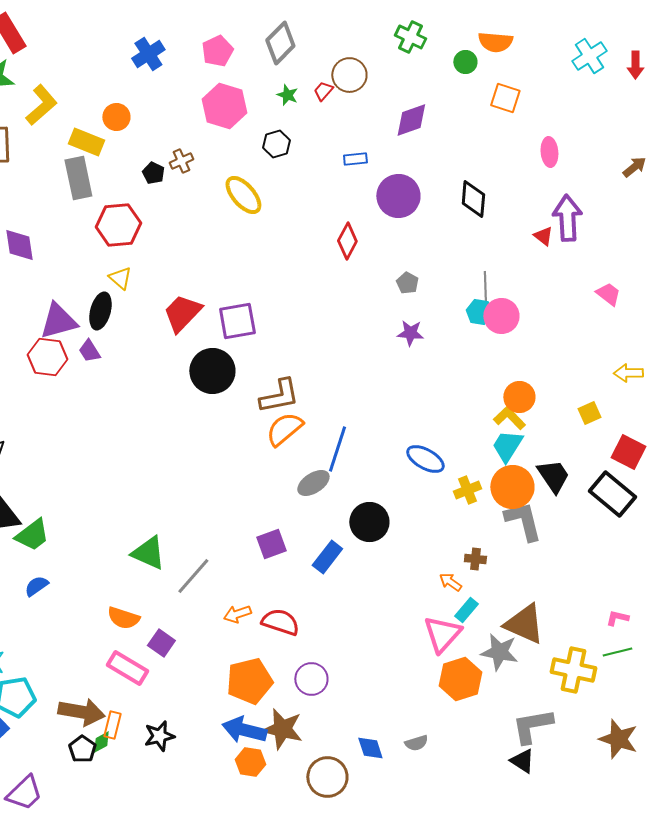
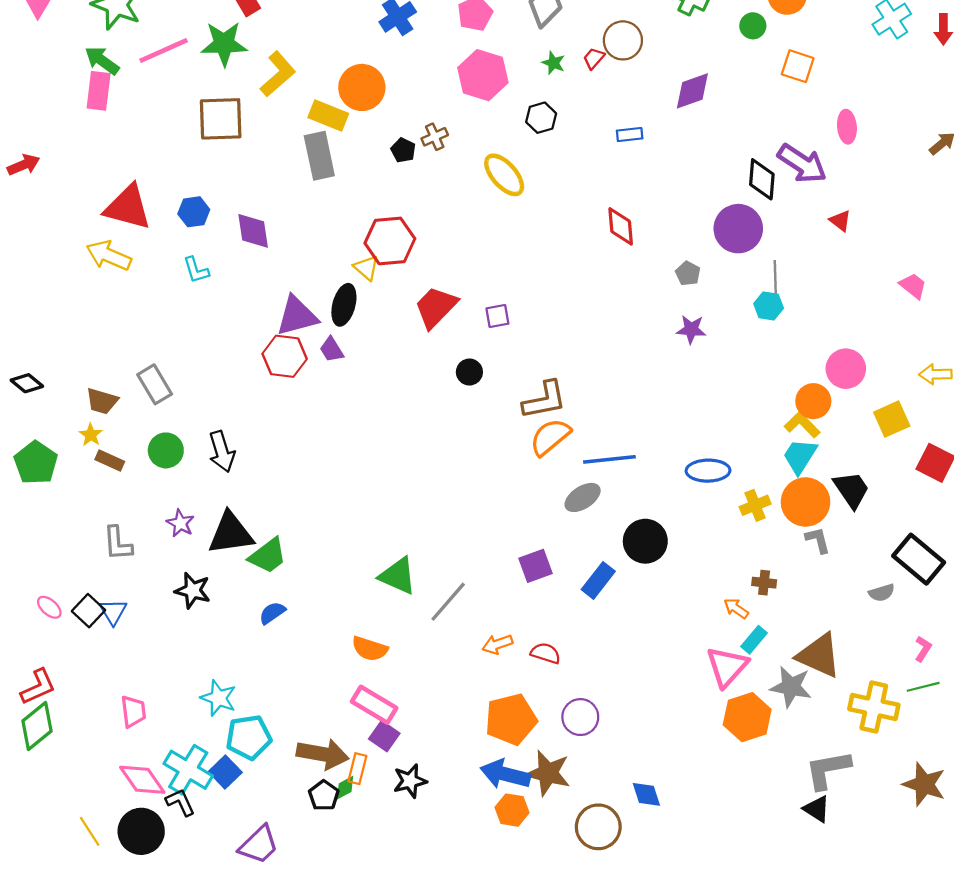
orange circle: (116, 117) -> (362, 87), size x1.5
purple circle: (398, 196) -> (738, 229), moved
purple arrow: (567, 218) -> (802, 164), moved, turned 126
red hexagon: (118, 225) -> (390, 241), moved
red diamond: (347, 241) -> (621, 226), turned -33
pink circle: (501, 316) -> (846, 369), moved
purple square: (237, 321) -> (497, 316), size x0.6
black circle: (212, 371) -> (469, 372), size x0.5
yellow square: (589, 413) -> (892, 419), size x1.4
blue line: (337, 449) -> (609, 459), turned 66
blue ellipse: (425, 459) -> (708, 471), turned -30
black rectangle: (612, 494) -> (919, 559), moved
gray L-shape: (523, 521) -> (818, 540), size x0.6
pink L-shape: (617, 618) -> (923, 649), turned 110
red semicircle: (280, 622) -> (546, 653), size x0.7
purple square: (161, 643) -> (384, 736), moved
gray semicircle: (416, 743) -> (882, 593), moved

